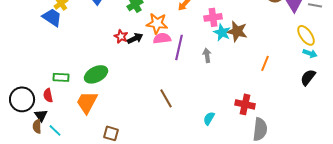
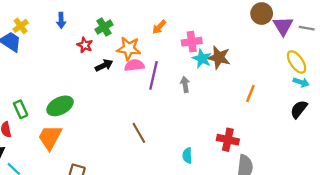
red star: (121, 36) -> (85, 45), moved
green rectangle: (61, 77) -> (21, 109), turned 63
cyan semicircle: (209, 118) -> (187, 155), turned -32

